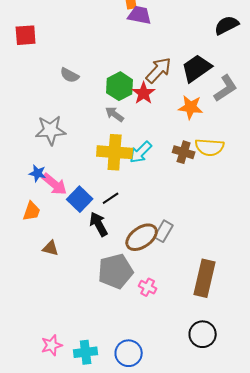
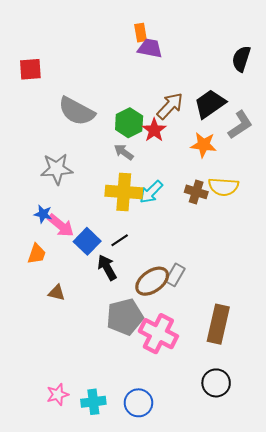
black semicircle: (227, 25) -> (241, 59), turned -45
gray semicircle: (70, 75) -> (77, 111), size x1.8
pink cross: (148, 287) -> (158, 334), size x2.0

